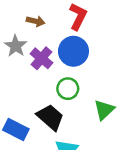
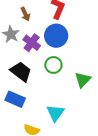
brown arrow: (36, 21) -> (25, 14), turned 56
black trapezoid: (50, 117) -> (21, 72), moved

